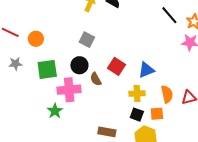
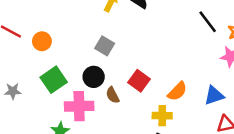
gray star: (15, 64) -> (13, 91), moved
green square: (47, 69) -> (54, 80), turned -30
blue triangle: (146, 70) -> (214, 96), moved
orange semicircle: (167, 94) -> (177, 91), moved, turned 54

